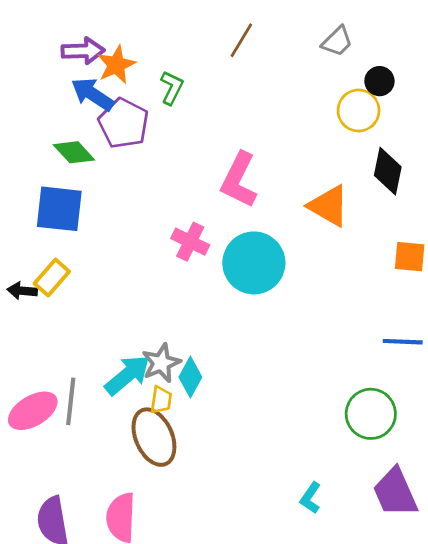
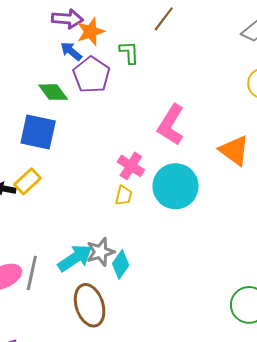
brown line: (241, 40) -> (164, 19), moved
green L-shape: (172, 88) -> (129, 52), turned -35
blue arrow: (93, 94) -> (71, 51), size x0.7
yellow trapezoid: (161, 400) -> (124, 195), moved

